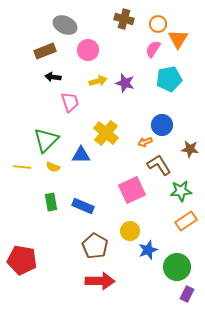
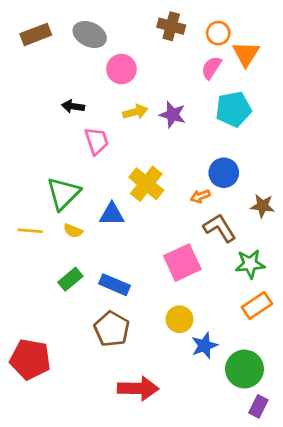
brown rectangle: (45, 51) -> (36, 34), moved
green rectangle: (51, 202) -> (70, 279), turned 60
brown pentagon: (95, 246) -> (112, 329), moved

